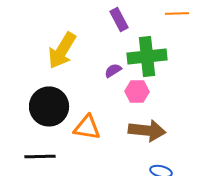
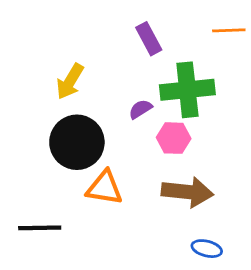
yellow arrow: (62, 50) -> (70, 81), size x0.7
black circle: (49, 106) -> (77, 142), moved

